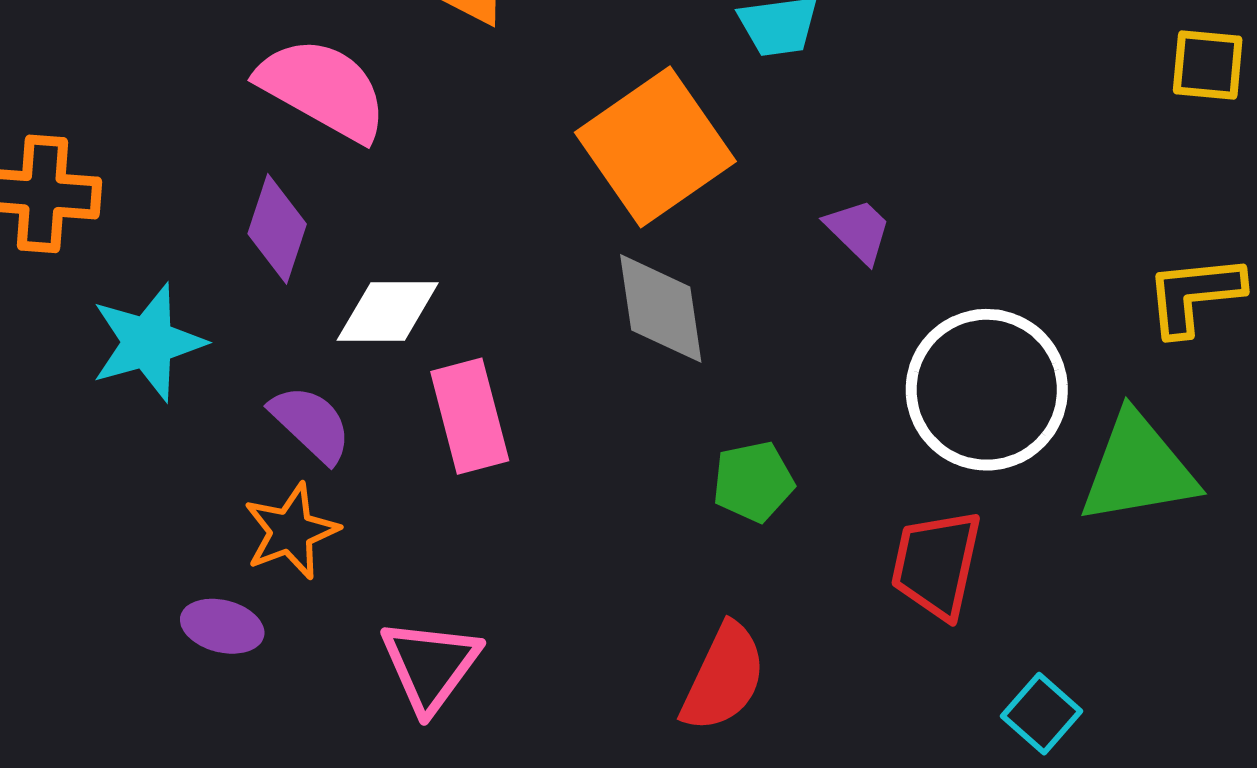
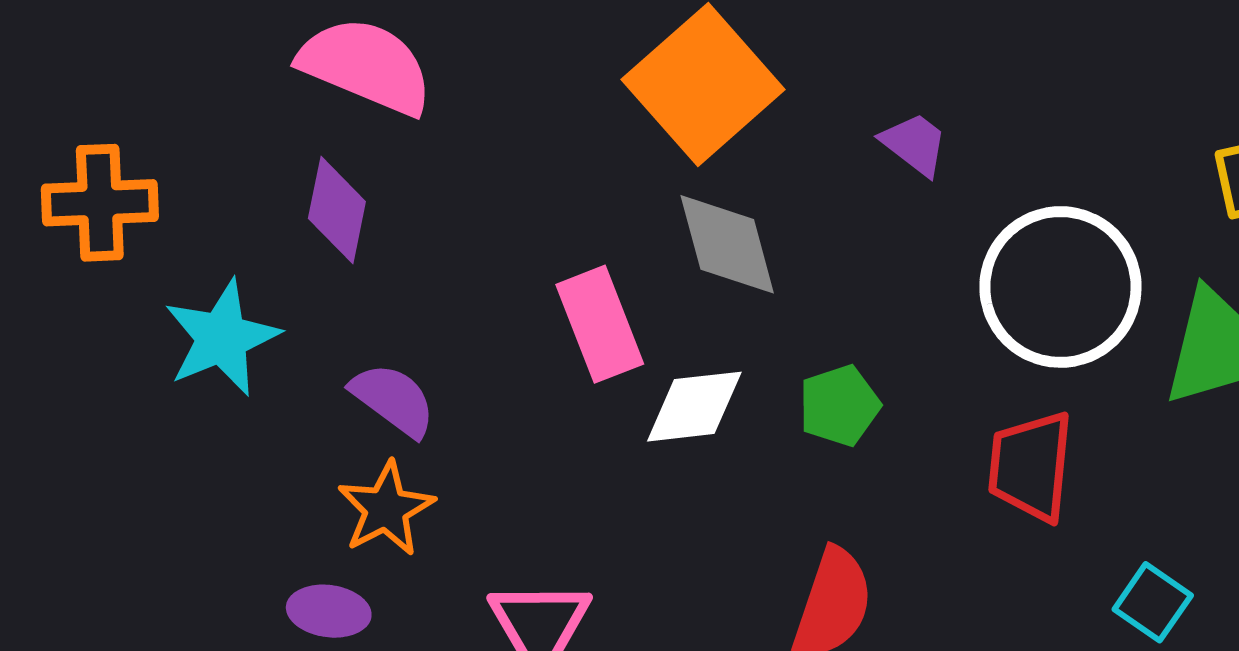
white diamond: (388, 311) -> (694, 407), moved
pink rectangle: (470, 416) -> (600, 324), moved

